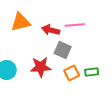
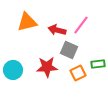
pink line: (75, 25) -> (81, 25), turned -48
green rectangle: (92, 72) -> (98, 64), moved

